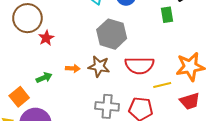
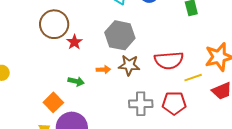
gray hexagon: (112, 34) -> (120, 35), moved
green arrow: (44, 78) -> (76, 81), turned 42

